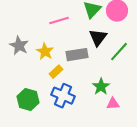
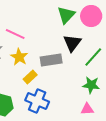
pink line: (59, 21) -> (15, 34), moved, turned 42
green star: (101, 87) -> (91, 85), moved, turned -30

